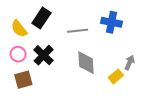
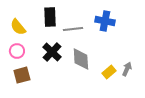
black rectangle: (41, 18) -> (50, 17), moved, turned -36
black cross: (44, 55) -> (52, 52), moved
gray arrow: (130, 63) -> (127, 69), moved

